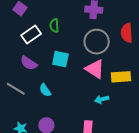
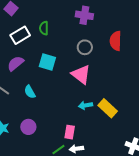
gray circle: (97, 42) -> (85, 47), size x0.6
purple semicircle: (29, 63) -> (15, 63), turned 102
yellow rectangle: (121, 77) -> (108, 108), moved, turned 42

